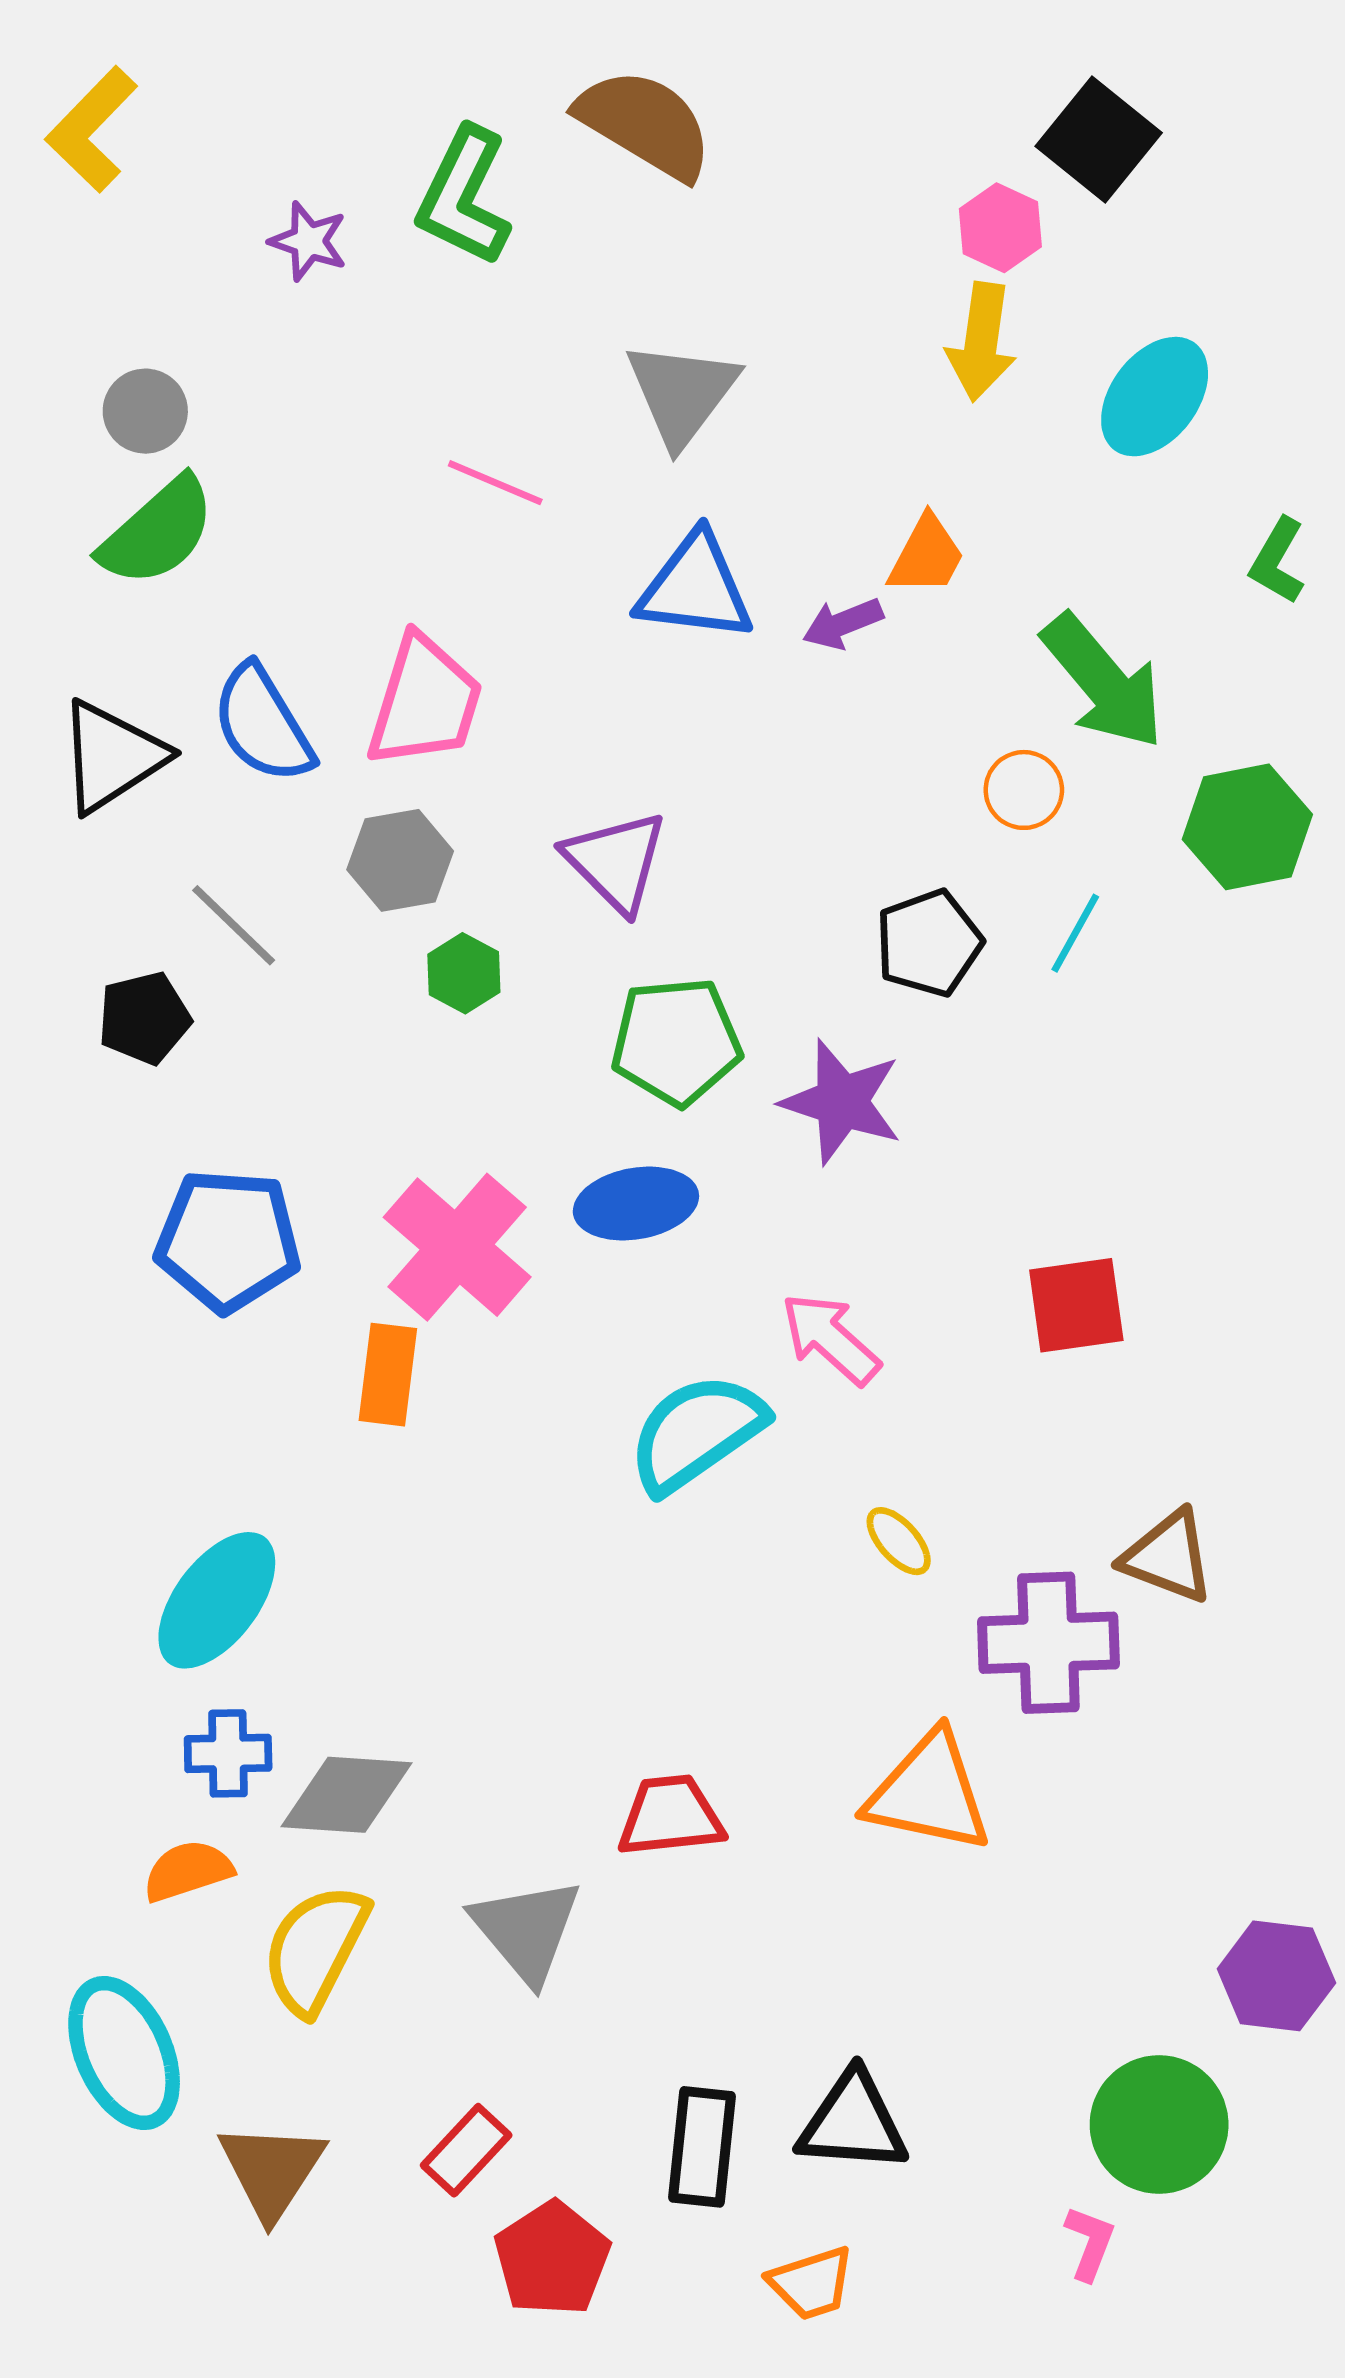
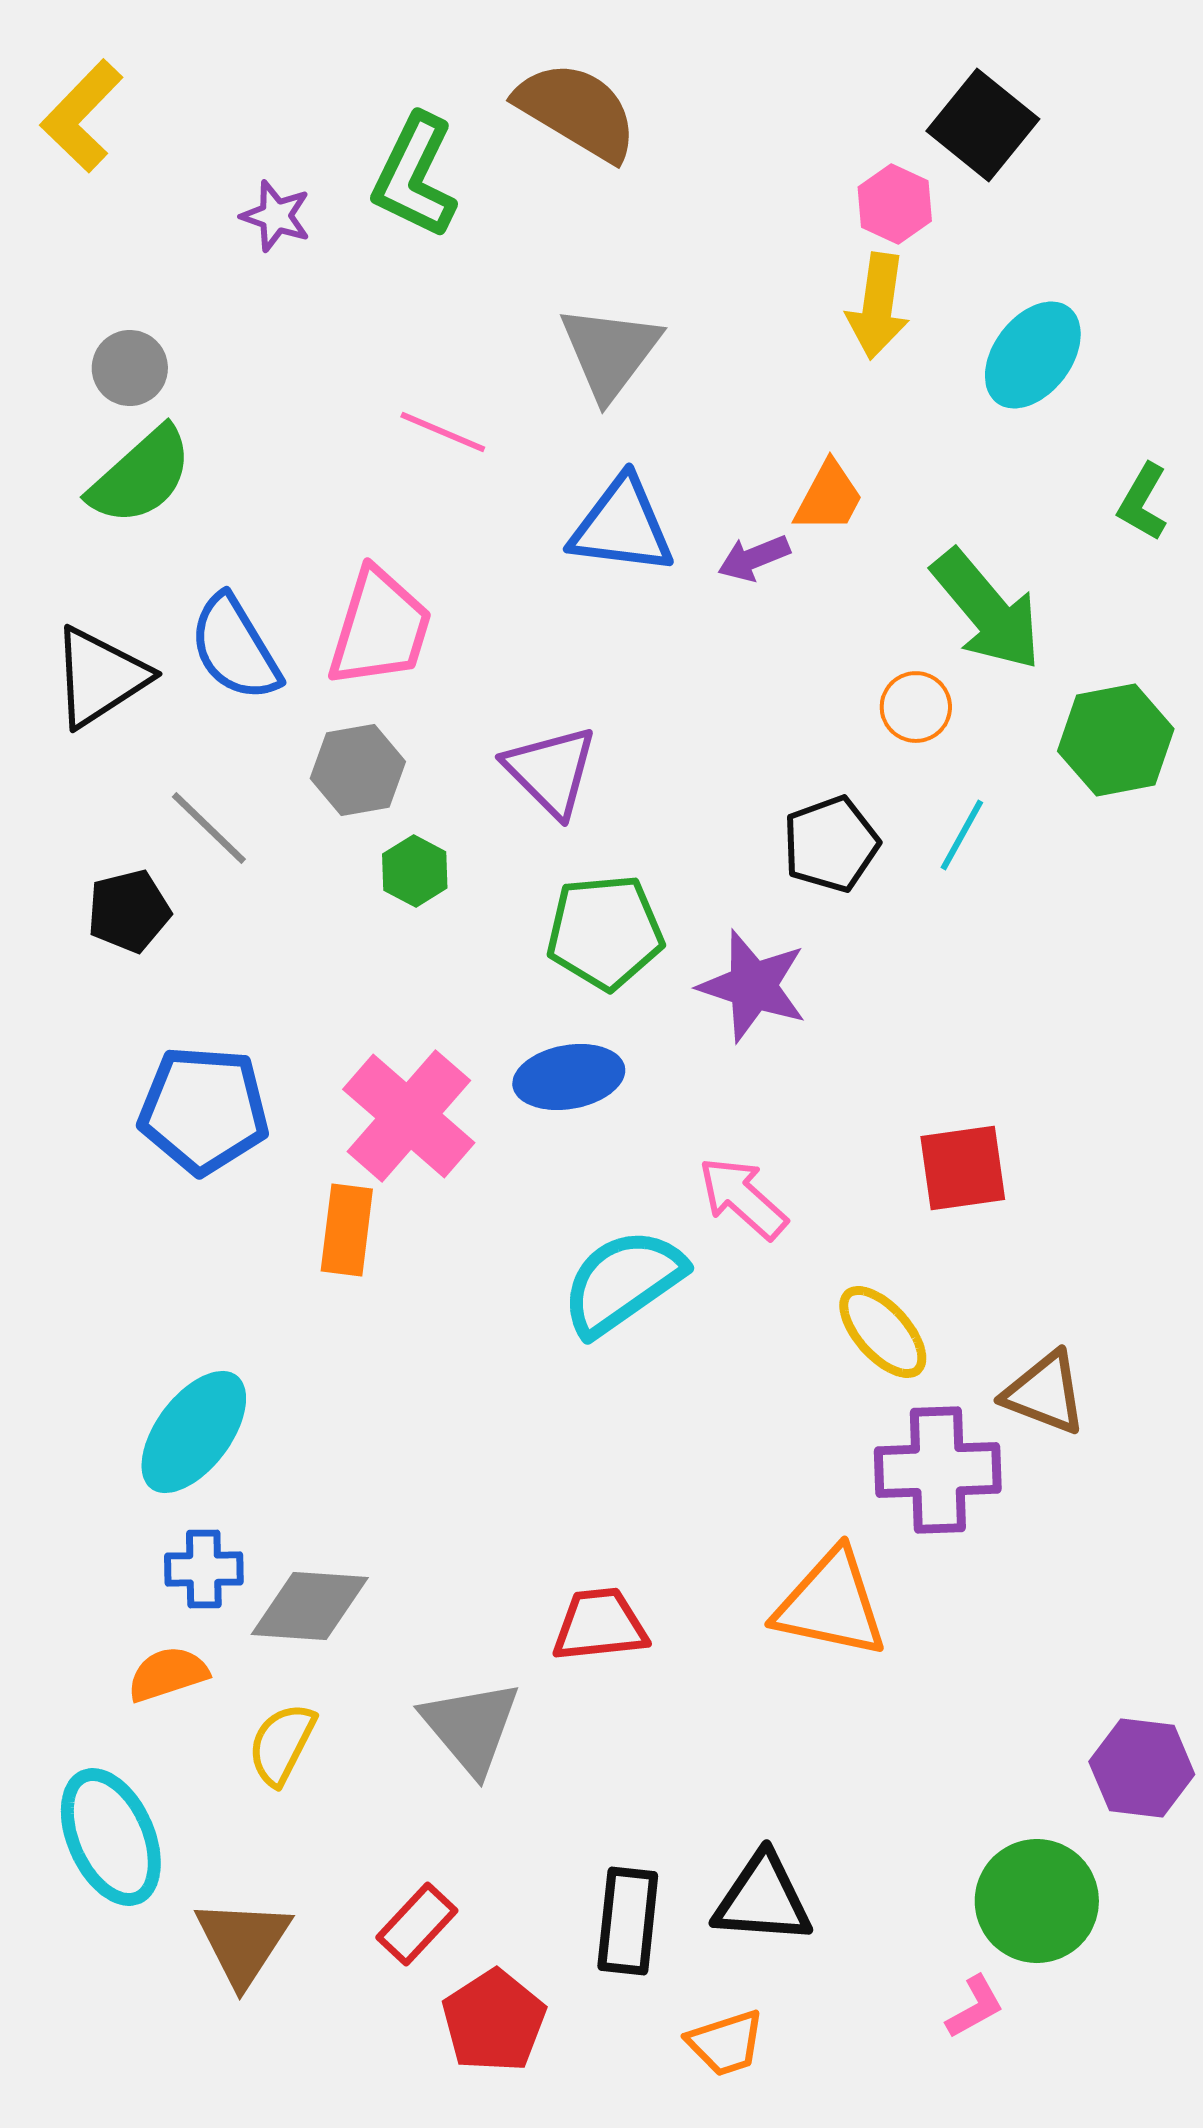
yellow ellipse: (899, 1541) -> (883, 1332), moved, size x1.5
yellow semicircle: (315, 1949) -> (282, 1744), size x0.7
pink L-shape: (1090, 2243) -> (975, 2007), turned 40

